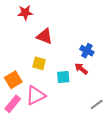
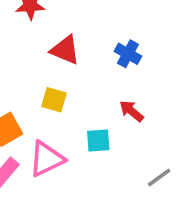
blue cross: (87, 51) -> (128, 54), moved
cyan square: (63, 77) -> (98, 141), moved

